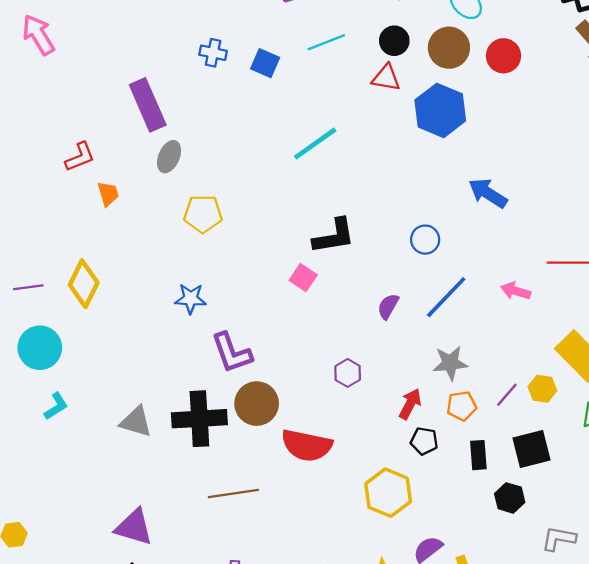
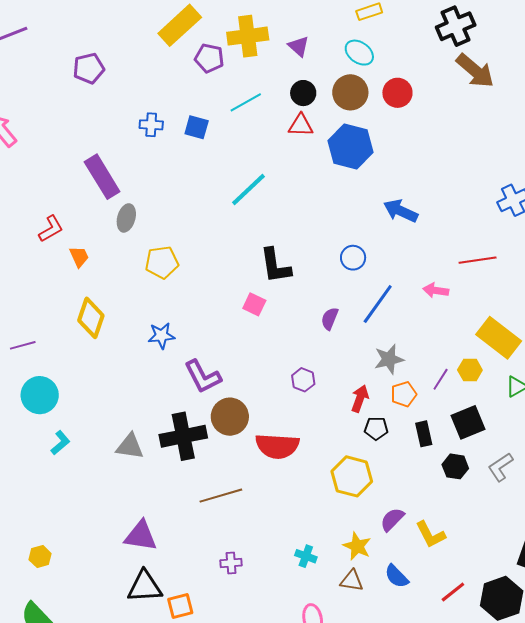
black L-shape: (334, 236) -> (275, 266), turned 99
yellow diamond: (84, 284) -> (91, 318), moved
gray L-shape: (559, 539) -> (501, 467), moved, turned -36

